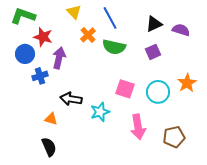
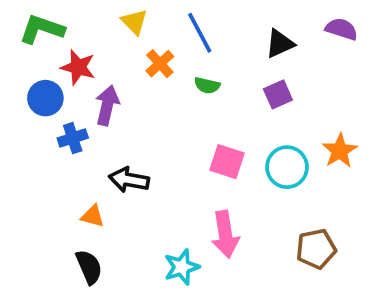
purple semicircle: (181, 30) -> (341, 29), moved
green semicircle: (114, 47) -> (207, 85), size x0.6
cyan star: (100, 112) -> (182, 267), moved
pink arrow: (138, 127) -> (225, 234), moved

